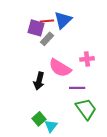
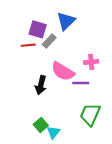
red line: (47, 21) -> (28, 45), moved
purple line: (77, 88) -> (81, 83), moved
green trapezoid: (86, 109) -> (90, 114), turned -120

